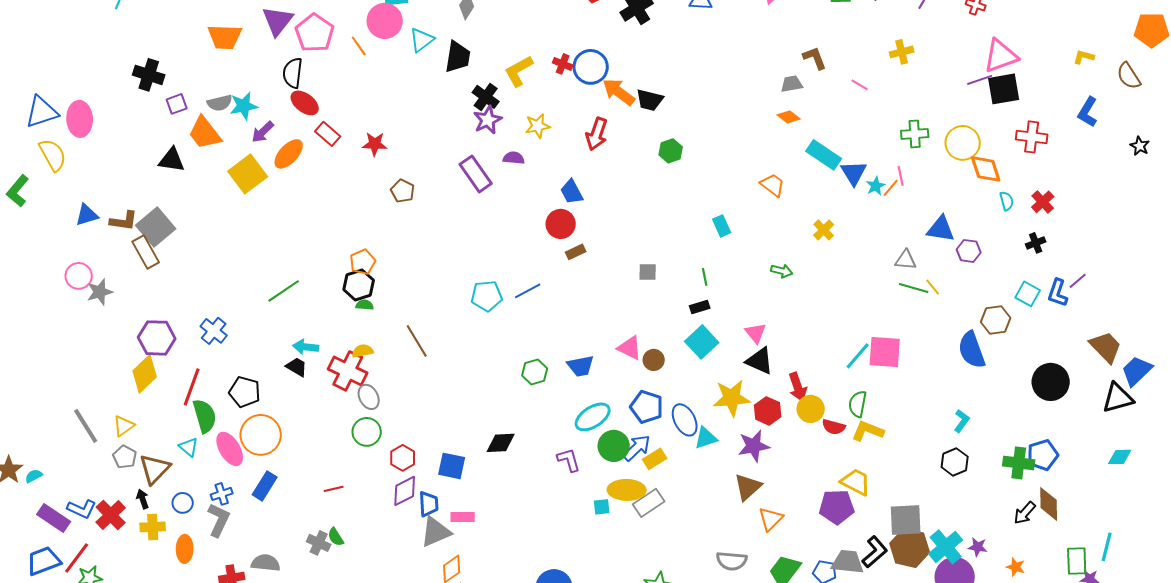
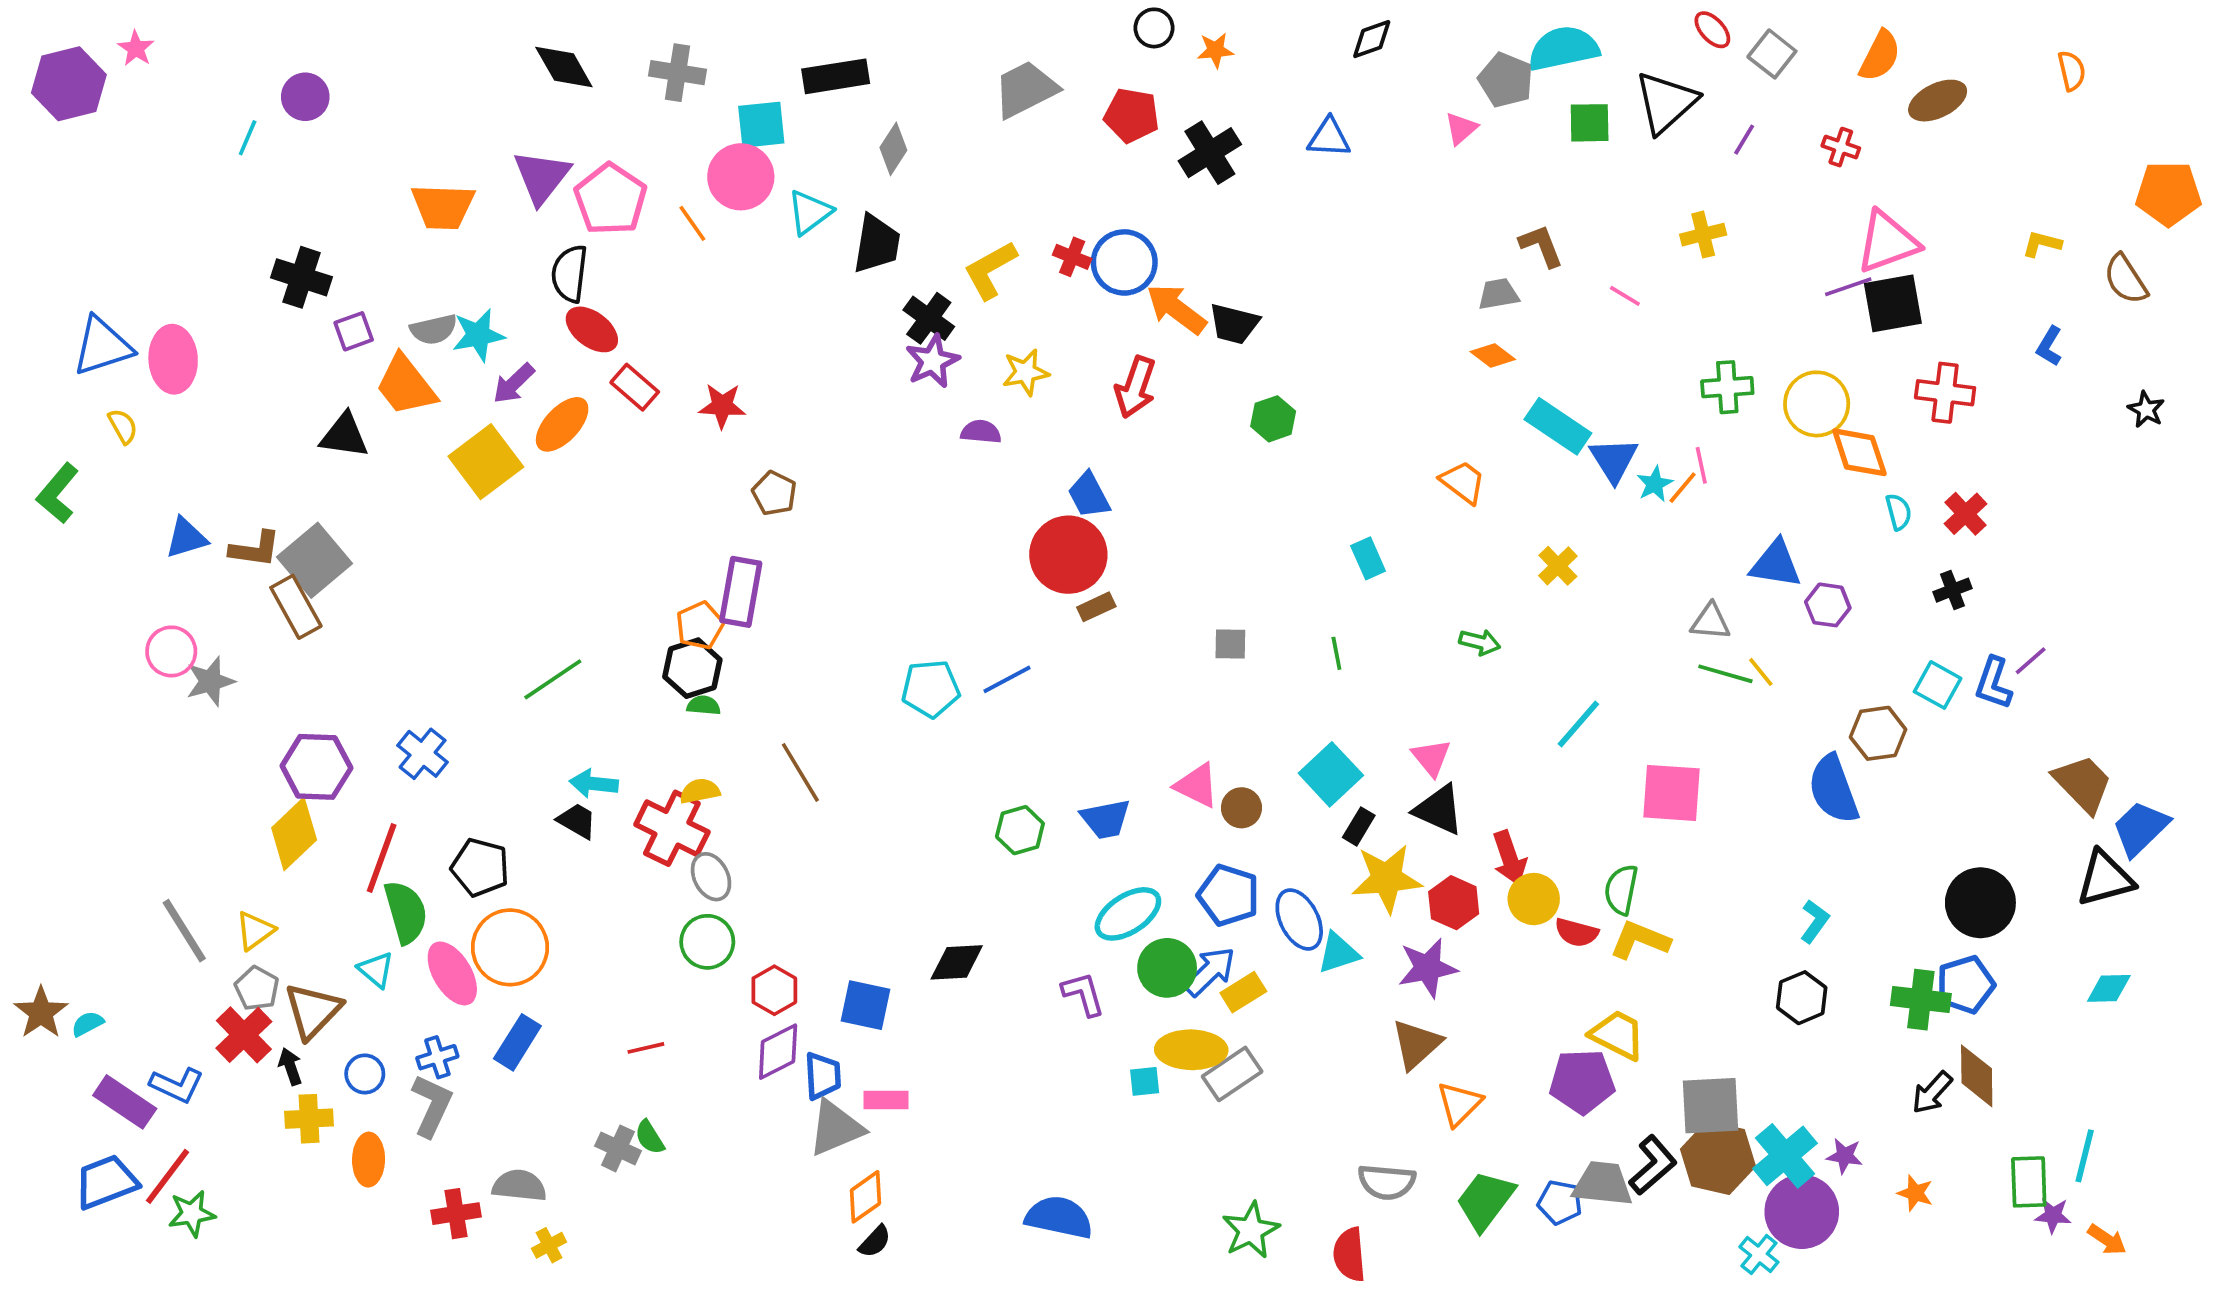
blue L-shape: (1088, 112) -> (2049, 346), size x0.7
yellow semicircle: (53, 155) -> (123, 426), size x0.6
purple rectangle: (476, 174) -> (741, 592), moved, turned 45
red circle: (561, 224) -> (1068, 555), size x1.4
black rectangle: (700, 307) -> (1359, 826), moved, turned -42
cyan line: (858, 356) -> (1578, 724), moved
black circle: (1051, 382) -> (1980, 903), moved
red cross: (111, 515) -> (244, 1035), moved

